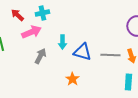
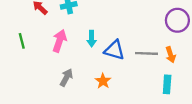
pink arrow: (31, 32) -> (60, 41), moved, turned -48
gray arrow: (40, 56) -> (66, 78), moved

